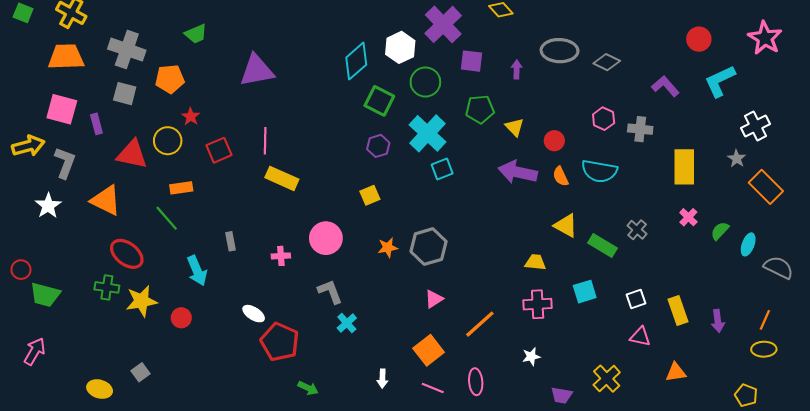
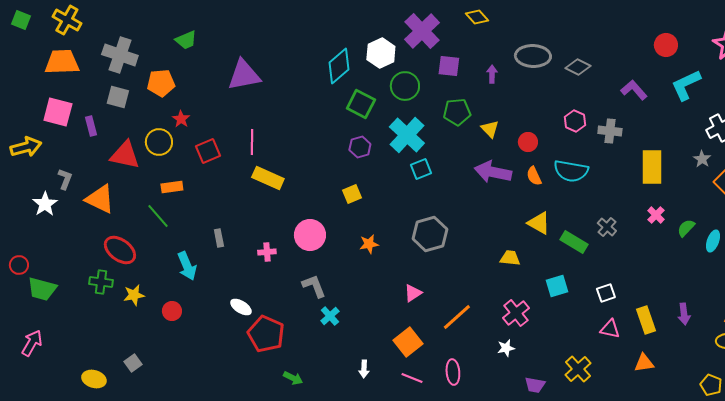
gray L-shape: (65, 163) -> (65, 179), moved, size x0.7
gray hexagon: (429, 247) -> (430, 234), moved
yellow star: (141, 301) -> (134, 295), size x0.7
pink cross: (538, 304) -> (516, 313), moved, turned -36
yellow rectangle: (678, 310) -> (646, 320), moved

